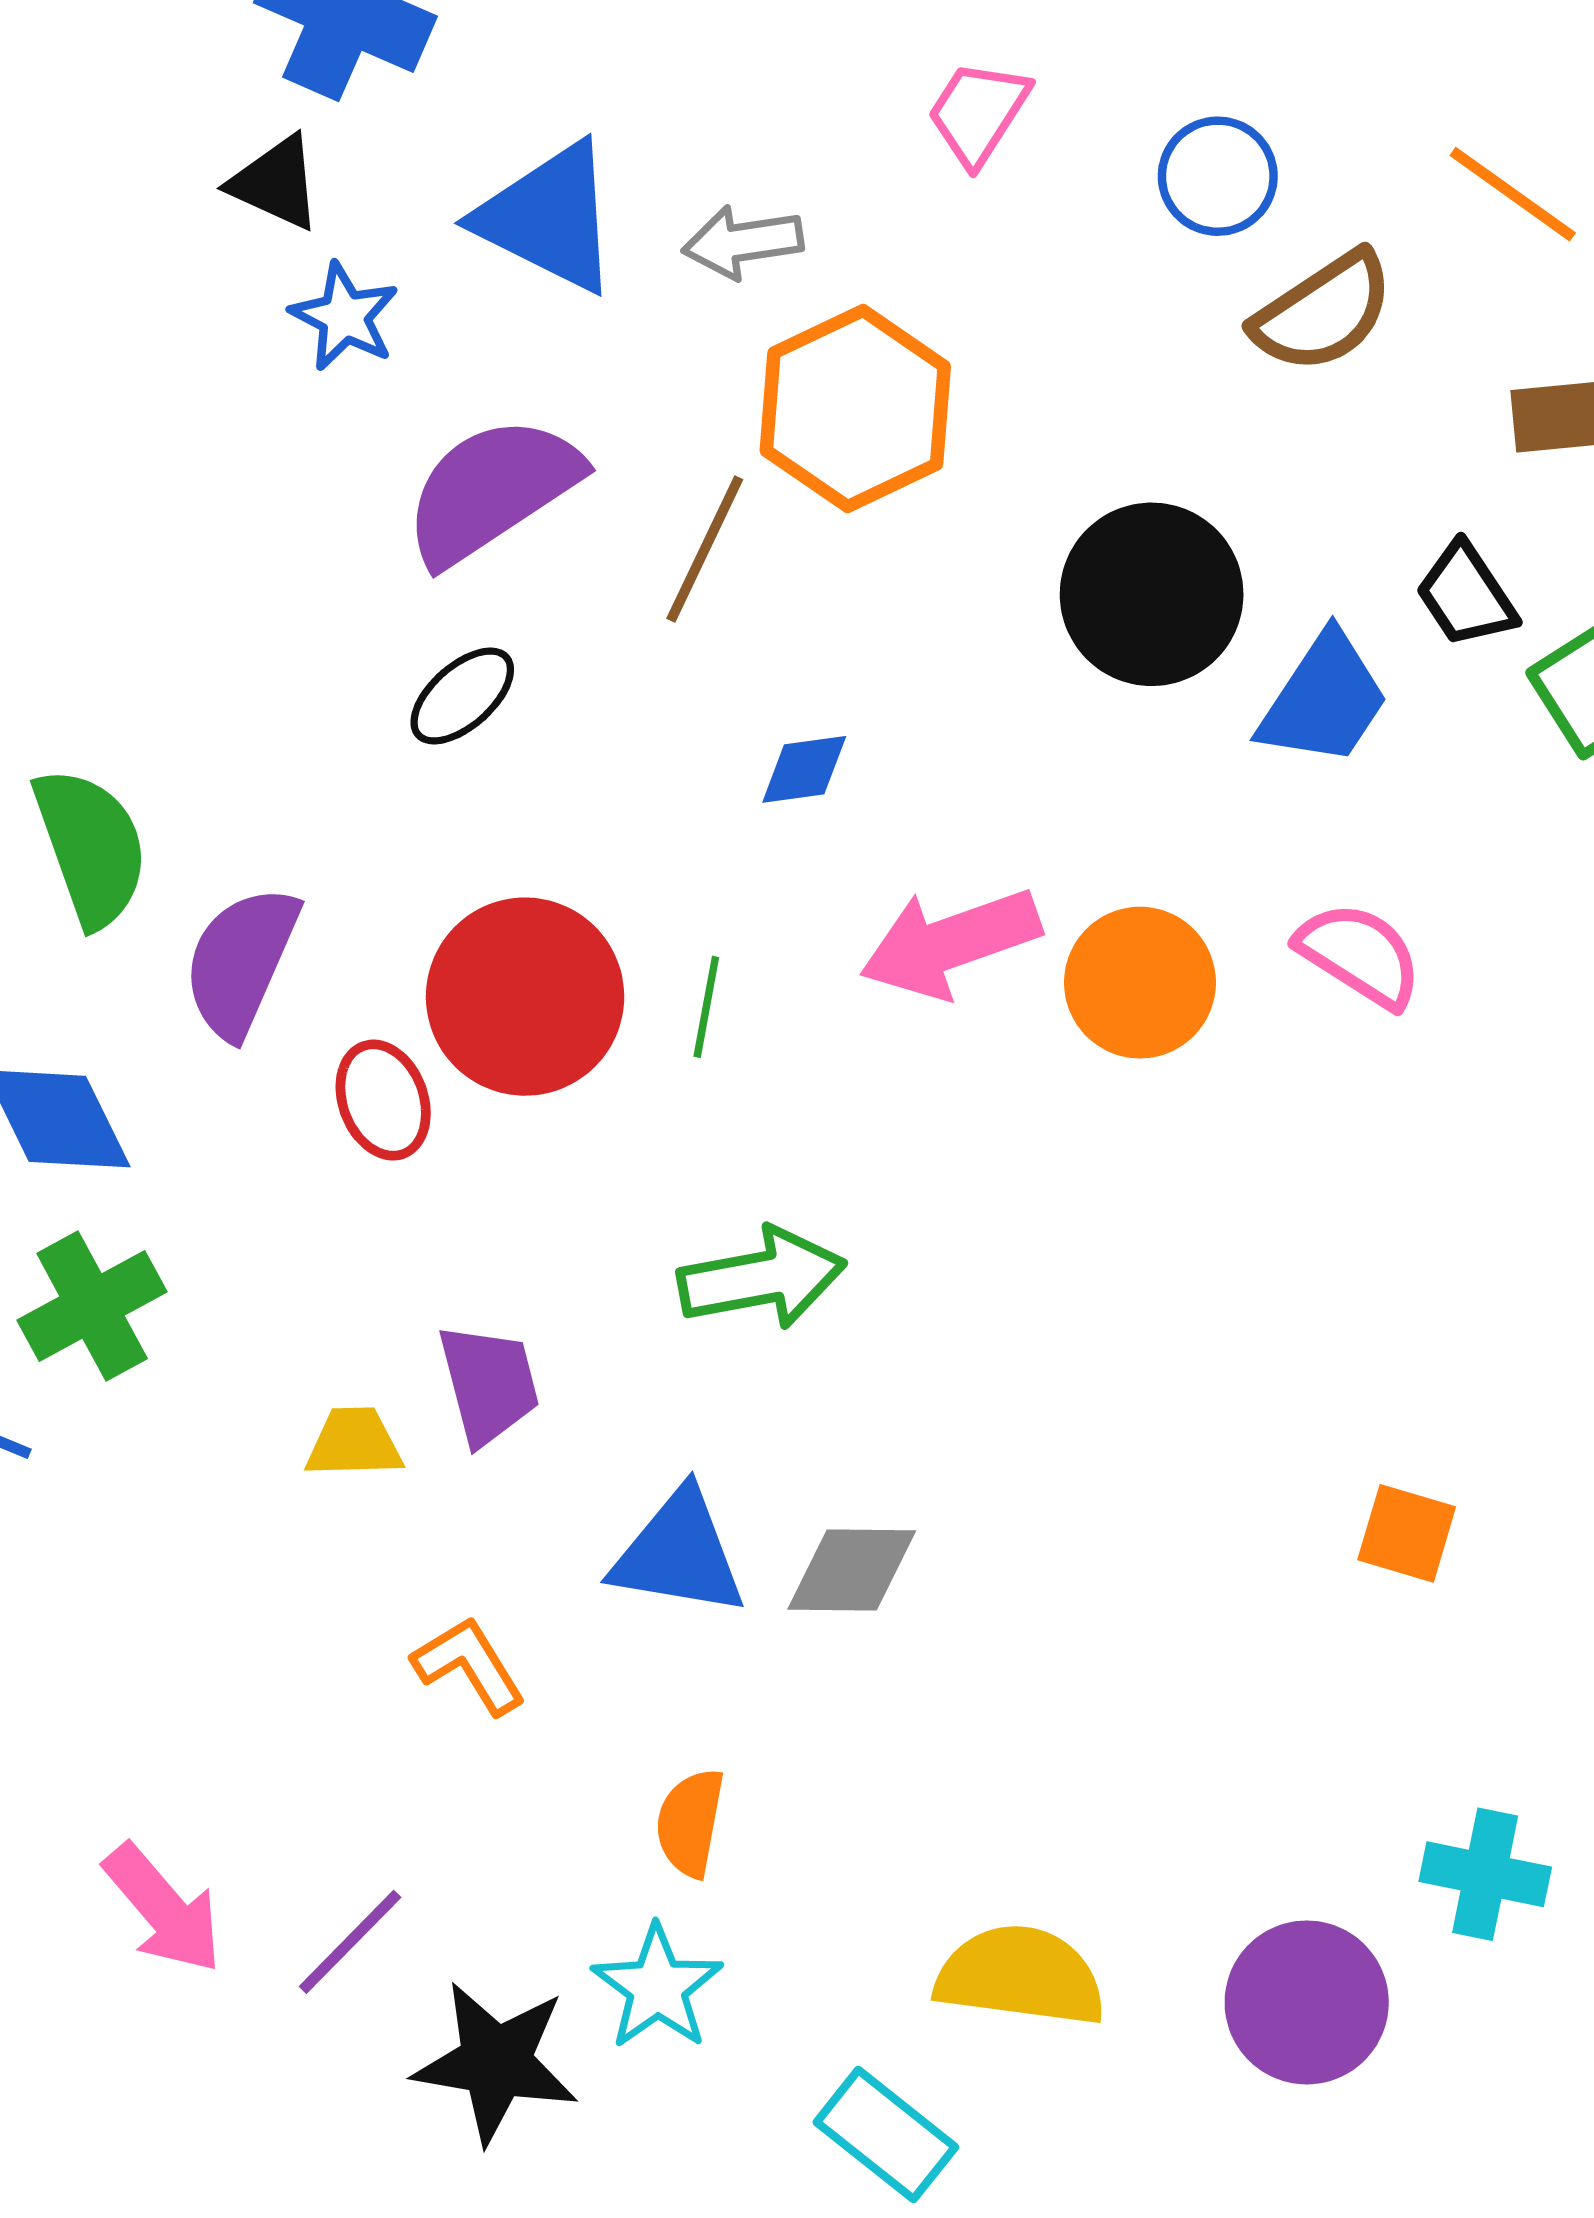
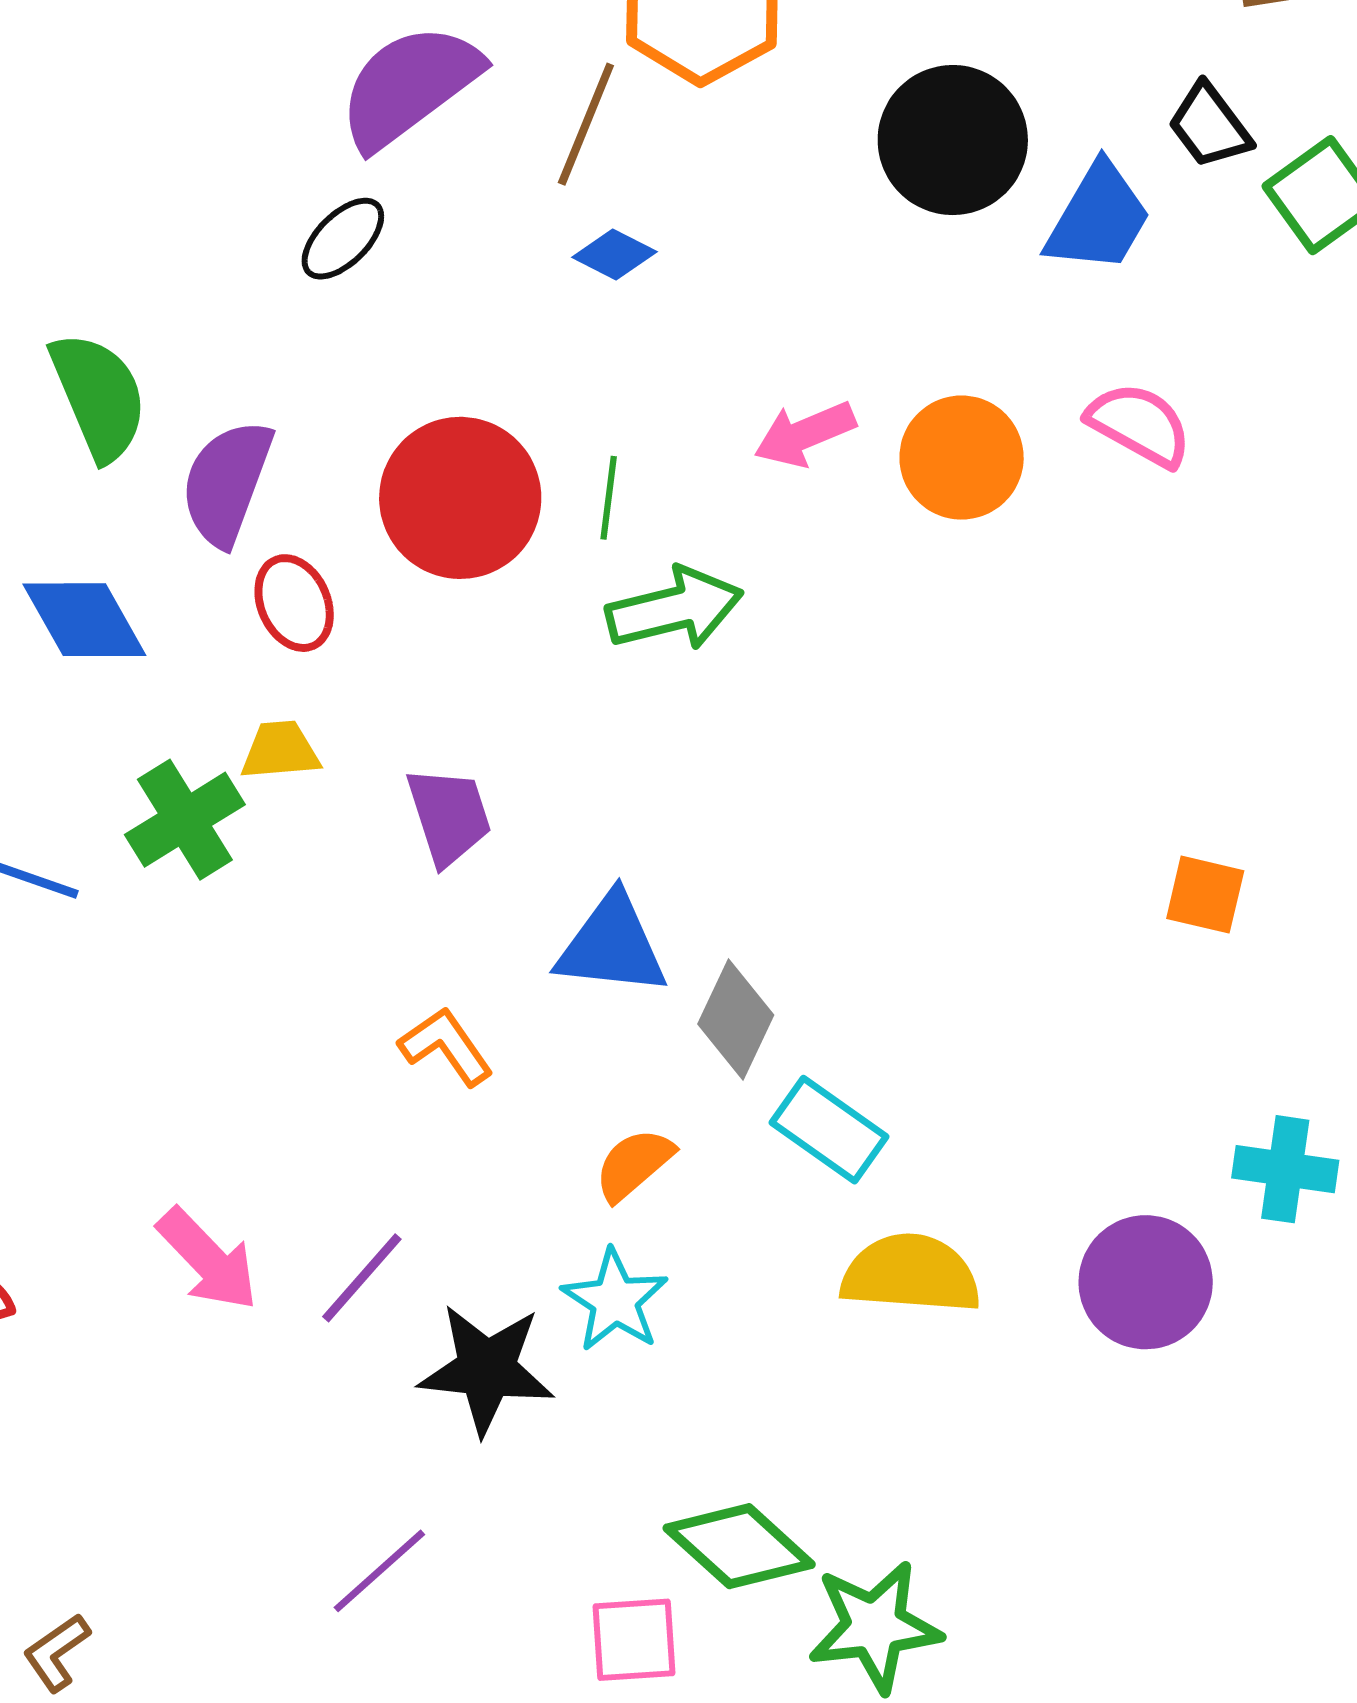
black ellipse: (462, 696) -> (343, 239), moved
blue diamond: (804, 769) -> (614, 255), moved, turned 38
pink arrow: (950, 943) -> (805, 434), size x0.7
red ellipse: (383, 1100) -> (294, 603), moved
green arrow: (762, 1278) -> (675, 609), moved
green cross: (92, 1306) -> (185, 820), moved
yellow trapezoid: (354, 1443) -> (280, 750), moved
gray diamond: (852, 1570) -> (736, 1020), moved, turned -62
orange semicircle: (690, 1823) -> (634, 1164), turned 42
cyan rectangle: (886, 2135) -> (829, 1130), moved

